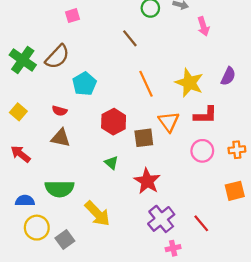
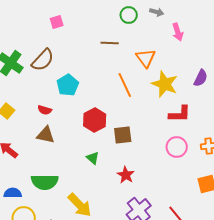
brown line: (130, 38) -> (110, 43), turned -48
orange triangle: (169, 122) -> (146, 58), moved
red star: (147, 181) -> (126, 175), size x0.7

